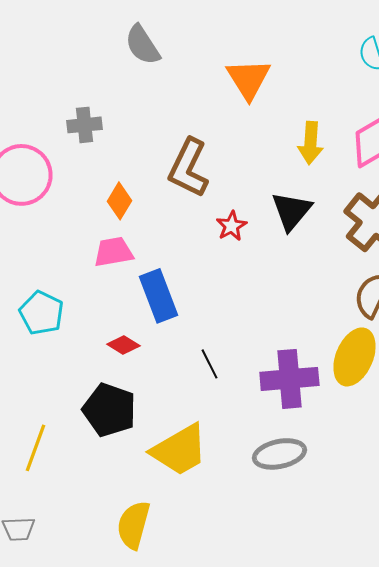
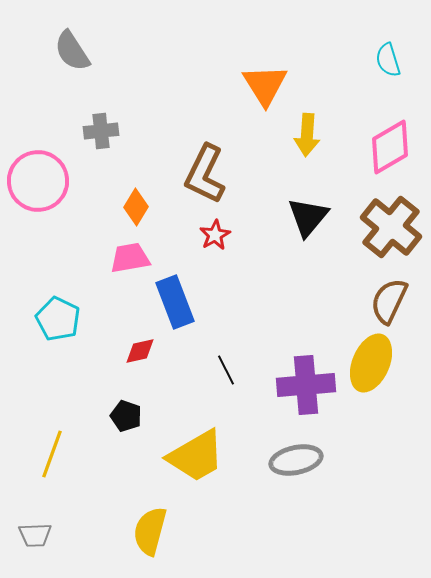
gray semicircle: (142, 45) -> (72, 51), moved
yellow arrow: (310, 143) -> (307, 135), moved
red star: (231, 226) -> (215, 235), moved
red diamond: (123, 345) -> (140, 351), turned -44
black pentagon: (109, 410) -> (126, 416), size x0.6

